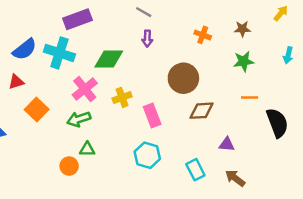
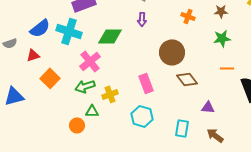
yellow cross: (122, 97) -> (110, 94), moved
brown diamond: (201, 111) -> (187, 79), turned 55
cyan rectangle: (195, 170) -> (182, 128), turned 36

